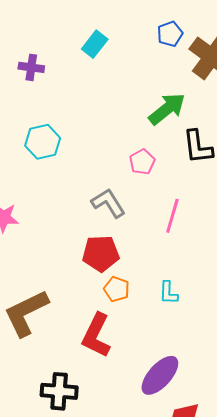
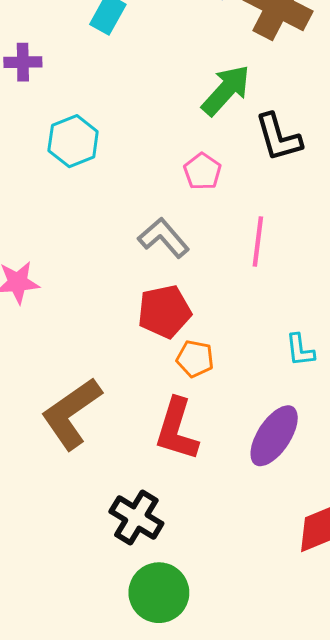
cyan hexagon: (43, 142) -> (73, 141), moved
cyan L-shape: (168, 293) -> (300, 350), moved
purple ellipse: (160, 375) -> (274, 436), moved
black cross: (59, 391) -> (136, 518), turned 36

